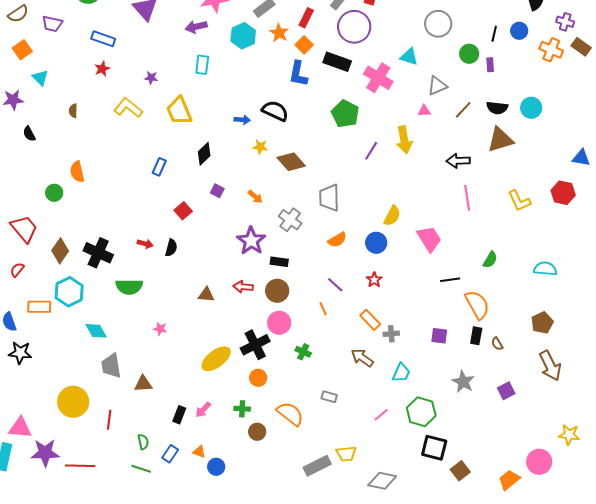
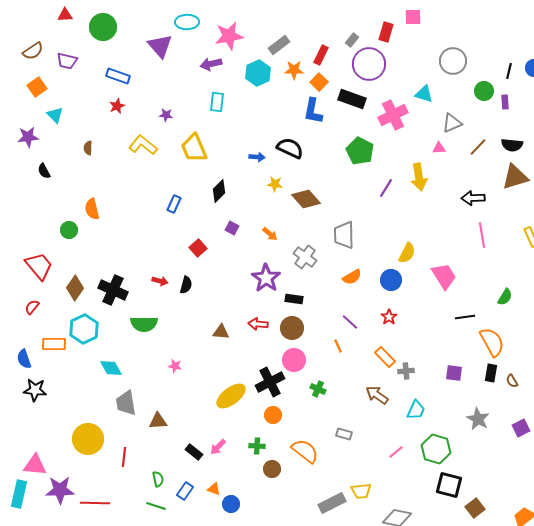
orange star: (279, 33) -> (294, 70), turned -30
pink cross: (378, 78) -> (393, 115), turned 32
black rectangle: (179, 415) -> (194, 452), turned -72

